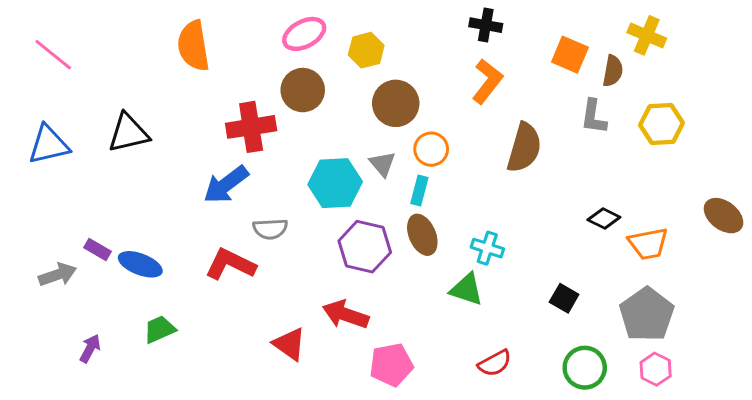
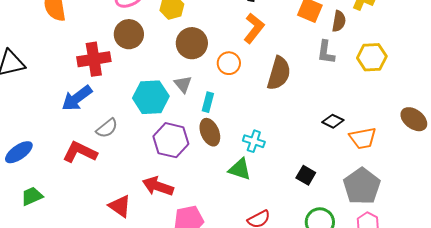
orange circle: (431, 149) -> (229, 63), moved
gray semicircle: (270, 229) -> (107, 128), turned -35
blue ellipse: (140, 264) -> (19, 152), turned -56

